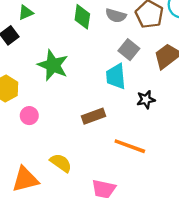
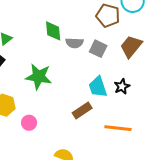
gray semicircle: (116, 16) -> (74, 43), moved
cyan trapezoid: (116, 76) -> (98, 87), moved

